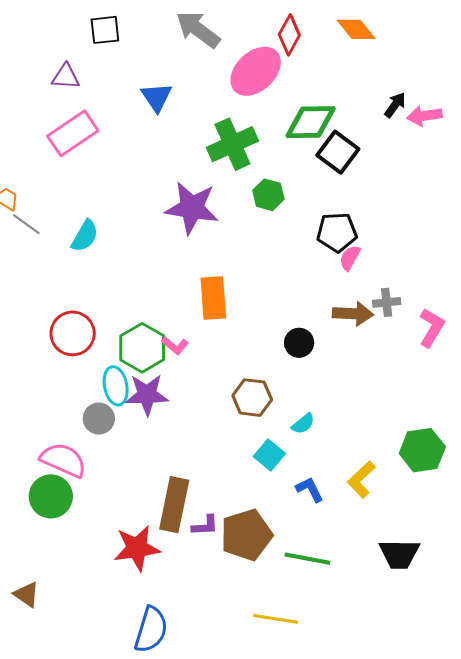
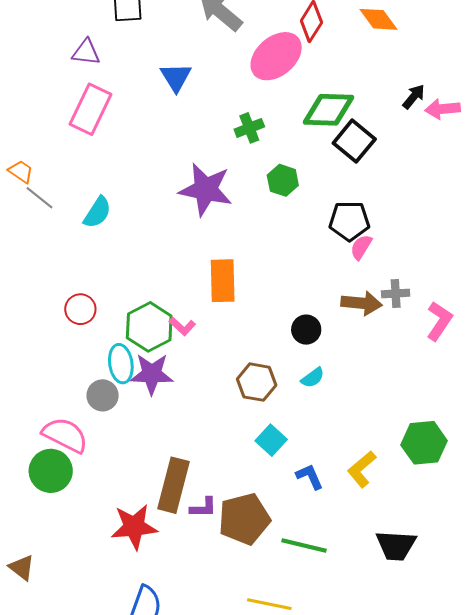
pink rectangle: (73, 133) -> (90, 109), turned -33
green cross: (232, 144) -> (249, 128), size x0.6
red circle: (73, 333) -> (80, 309), size x0.7
cyan semicircle: (303, 424) -> (313, 378), moved

